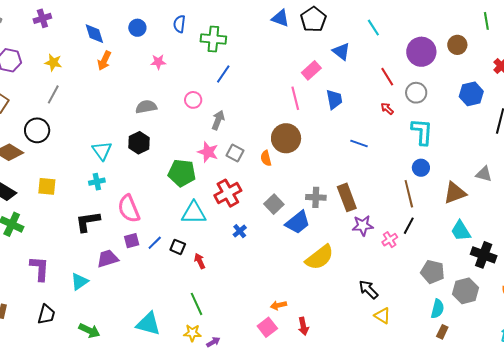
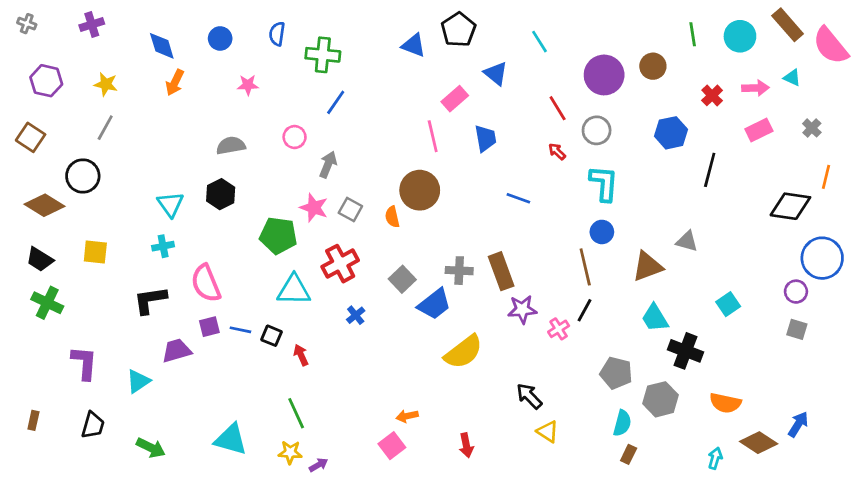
blue triangle: (280, 18) -> (414, 45), moved
blue line: (155, 243) -> (240, 330), turned 56
red arrow: (303, 326) -> (466, 445), moved

